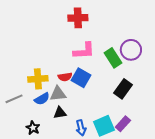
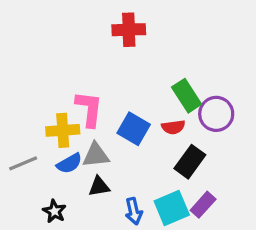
purple circle: (131, 50) -> (216, 114), moved
pink L-shape: (84, 51) -> (89, 109), moved, turned -80
red semicircle: (65, 77) -> (173, 127), moved
black rectangle: (123, 89) -> (190, 162), moved

